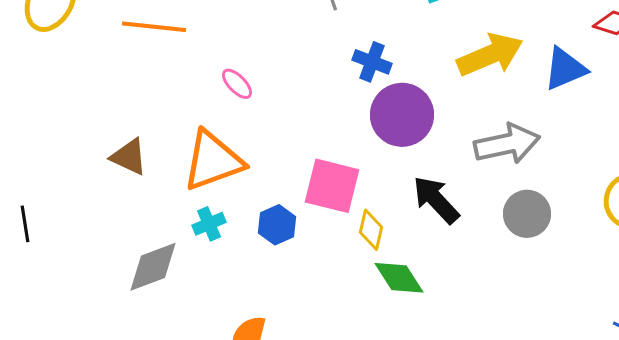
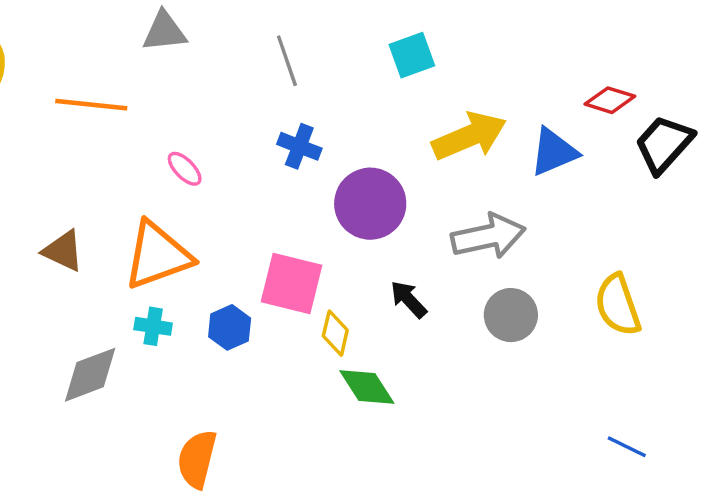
blue cross: (372, 62) -> (299, 146), moved
black arrow: (436, 200) -> (408, 299), size x0.7
cyan cross: (209, 224) -> (153, 326), turned 32

